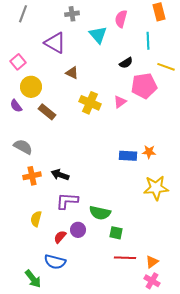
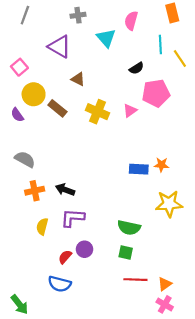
yellow line: (166, 67) -> (180, 59), moved, turned 36
brown rectangle: (47, 112) -> (57, 108), moved
green semicircle: (100, 213) -> (129, 228), moved
yellow semicircle: (36, 219) -> (42, 226), moved
green arrow: (33, 279) -> (19, 304), moved

